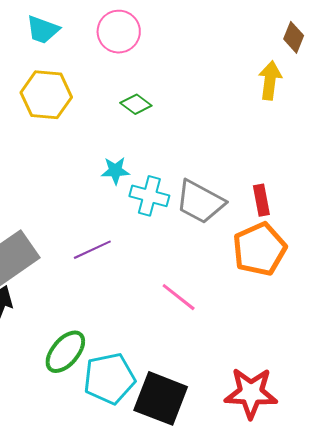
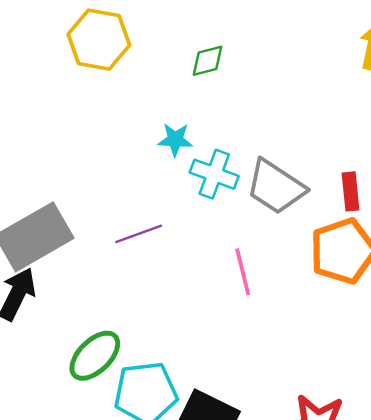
green diamond: (136, 104) -> (208, 61), turned -56
pink line: (179, 297) -> (243, 272), moved, turned 33

